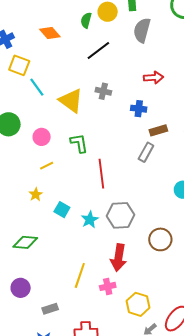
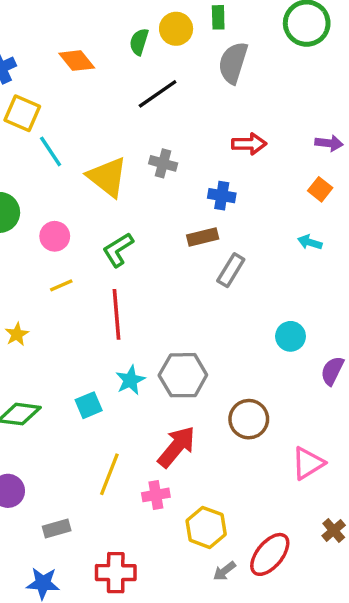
brown rectangle: (158, 130) -> (203, 237), moved
green L-shape: (79, 143) -> (118, 250), turned -115
red line: (101, 174) -> (117, 314), moved
yellow star: (36, 194) -> (17, 334), moved
cyan square: (62, 210) -> (89, 405), moved, turned 35
red arrow: (119, 258) -> (177, 447), turned -152

